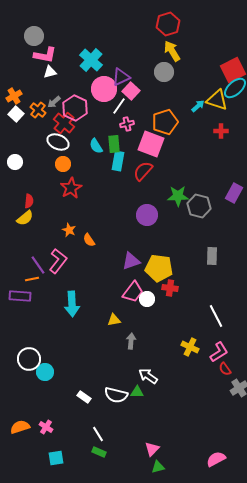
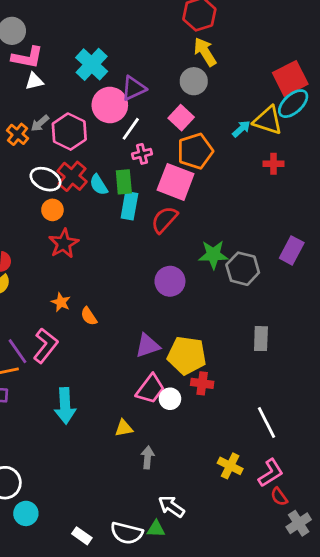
pink square: (131, 91) -> (181, 118), moved
red cross: (64, 123) -> (72, 176), moved
cyan circle: (45, 372) -> (26, 513), moved

